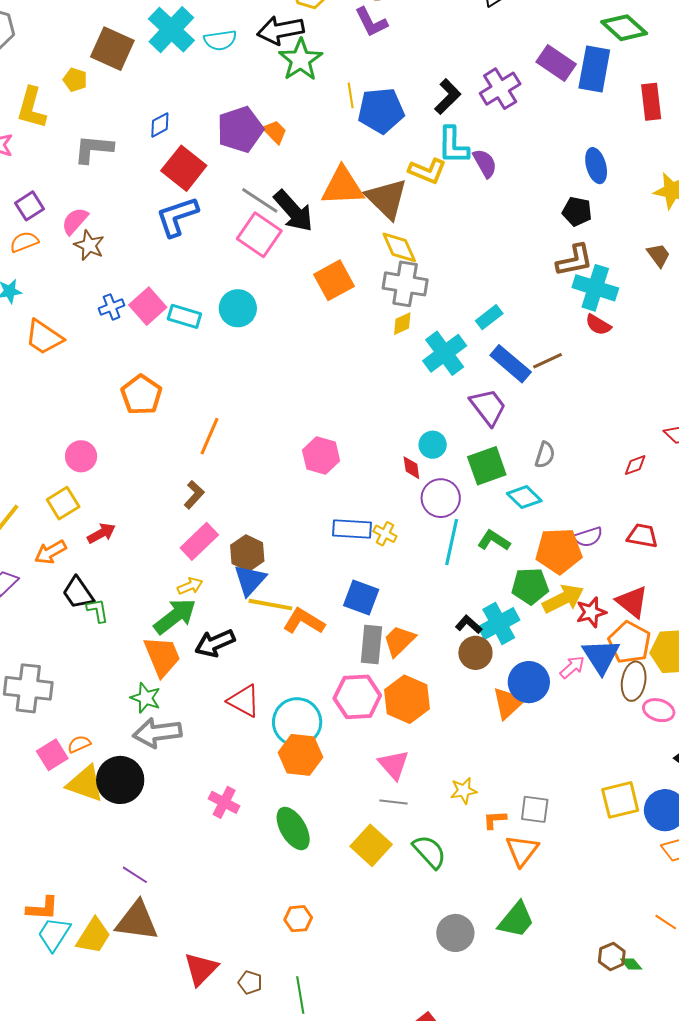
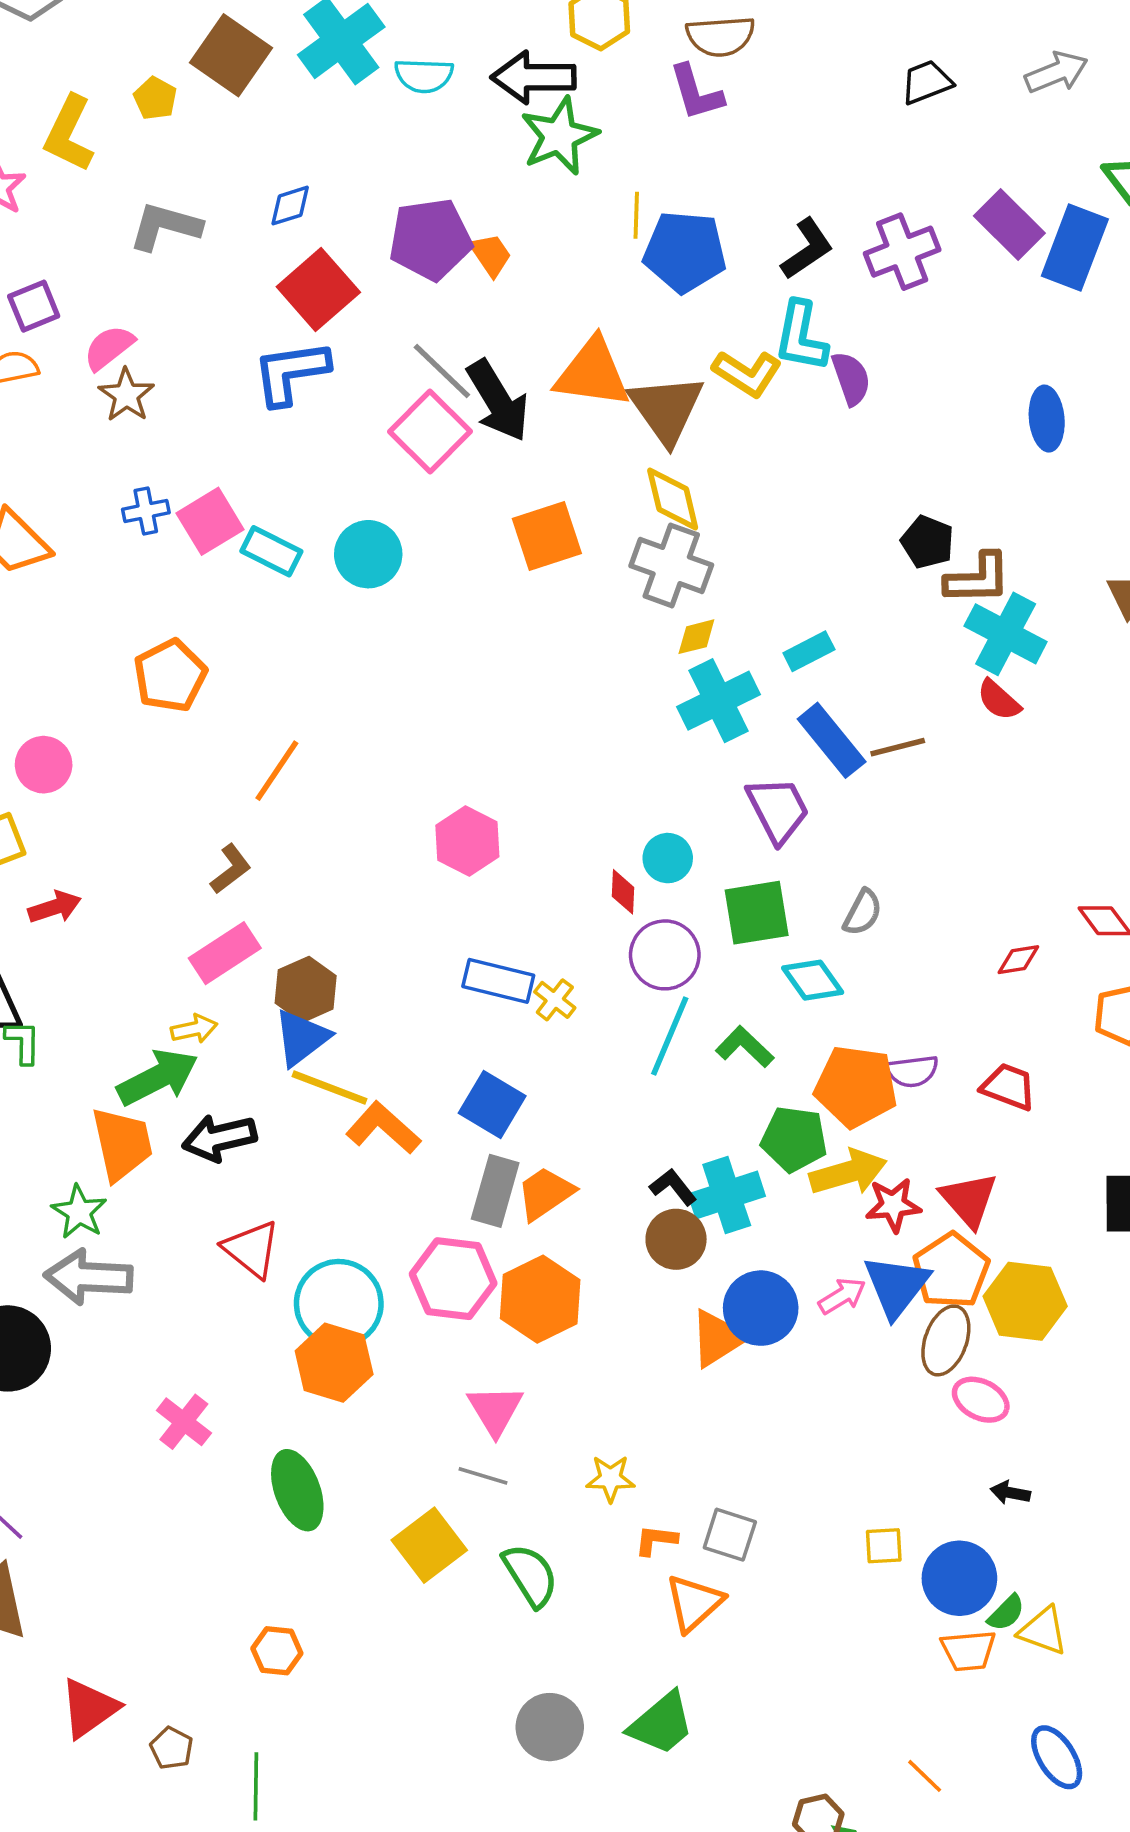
black pentagon: (577, 212) -> (927, 542), moved
yellow diamond: (402, 324) -> (696, 637), moved
yellow square: (620, 800) -> (884, 1546), size x0.6

